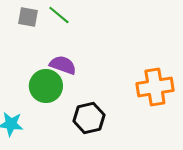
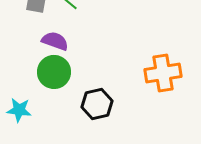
purple semicircle: (63, 65) -> (55, 41), moved

